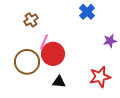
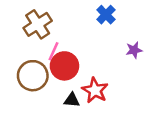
brown cross: (31, 20) -> (38, 24), size x1.6
red star: (100, 77) -> (95, 90), moved, turned -30

